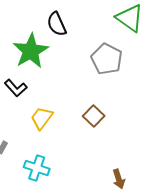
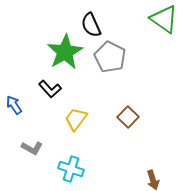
gray pentagon: (107, 59) -> (110, 57), moved

